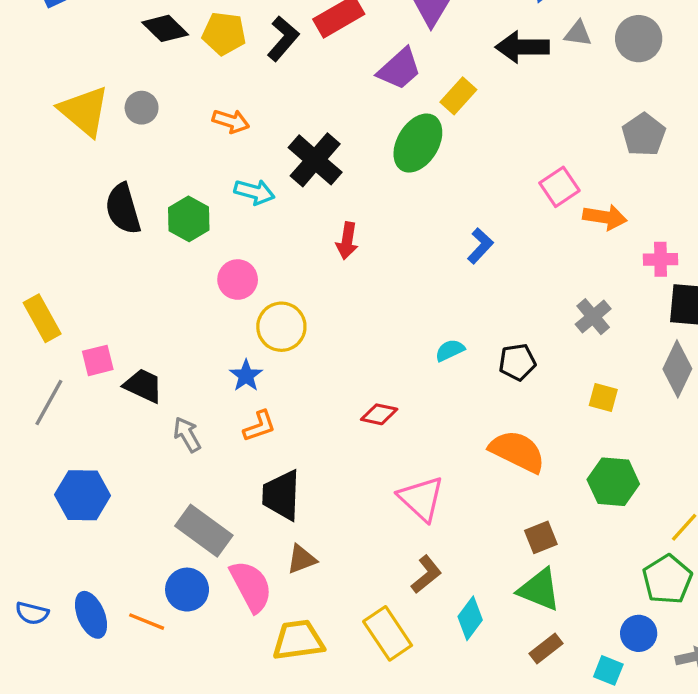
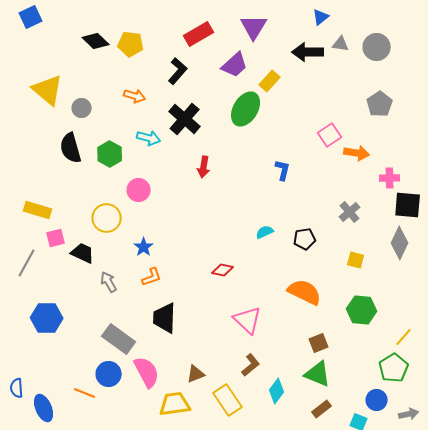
black L-shape: (283, 39) -> (178, 71), moved
gray circle: (142, 108) -> (82, 108), moved
blue L-shape: (480, 246) -> (283, 170), turned -30
yellow rectangle: (42, 318) -> (38, 210), moved, turned -44
yellow circle: (281, 327) -> (107, 218), moved
brown triangle: (302, 559) -> (196, 374), moved
blue semicircle: (32, 613) -> (17, 388), turned 72
blue ellipse: (91, 615) -> (44, 408), moved

